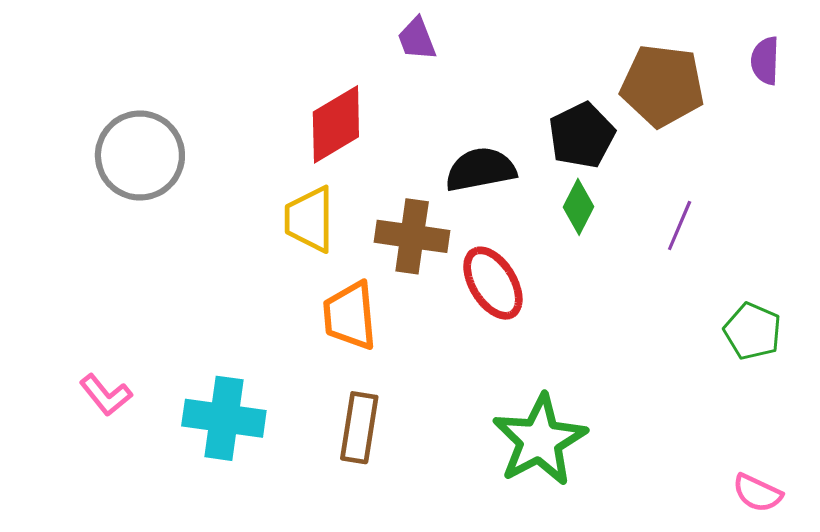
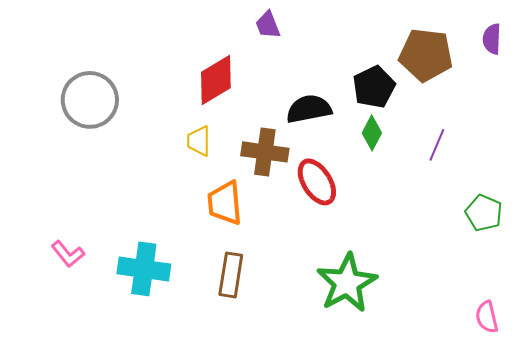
yellow trapezoid: (309, 219) -> (199, 141), size x0.7
pink semicircle: (757, 493) -> (487, 317), turned 52

